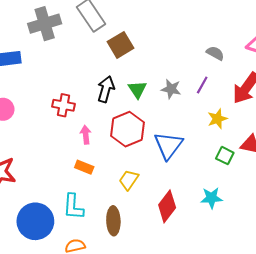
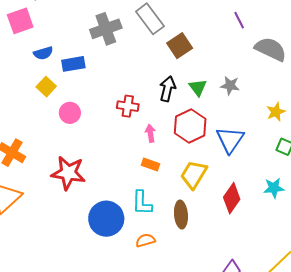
gray semicircle: (215, 53) -> (271, 49), size x1.8
purple line: (202, 85) -> (239, 20), moved, turned -54
yellow trapezoid: (129, 180) -> (194, 175), size x1.4

